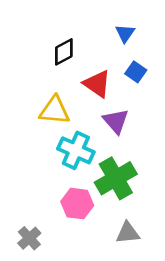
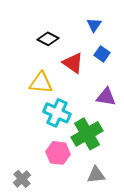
black diamond: (64, 52) -> (48, 39), turned 55
purple triangle: (116, 121) -> (106, 97), moved, turned -40

